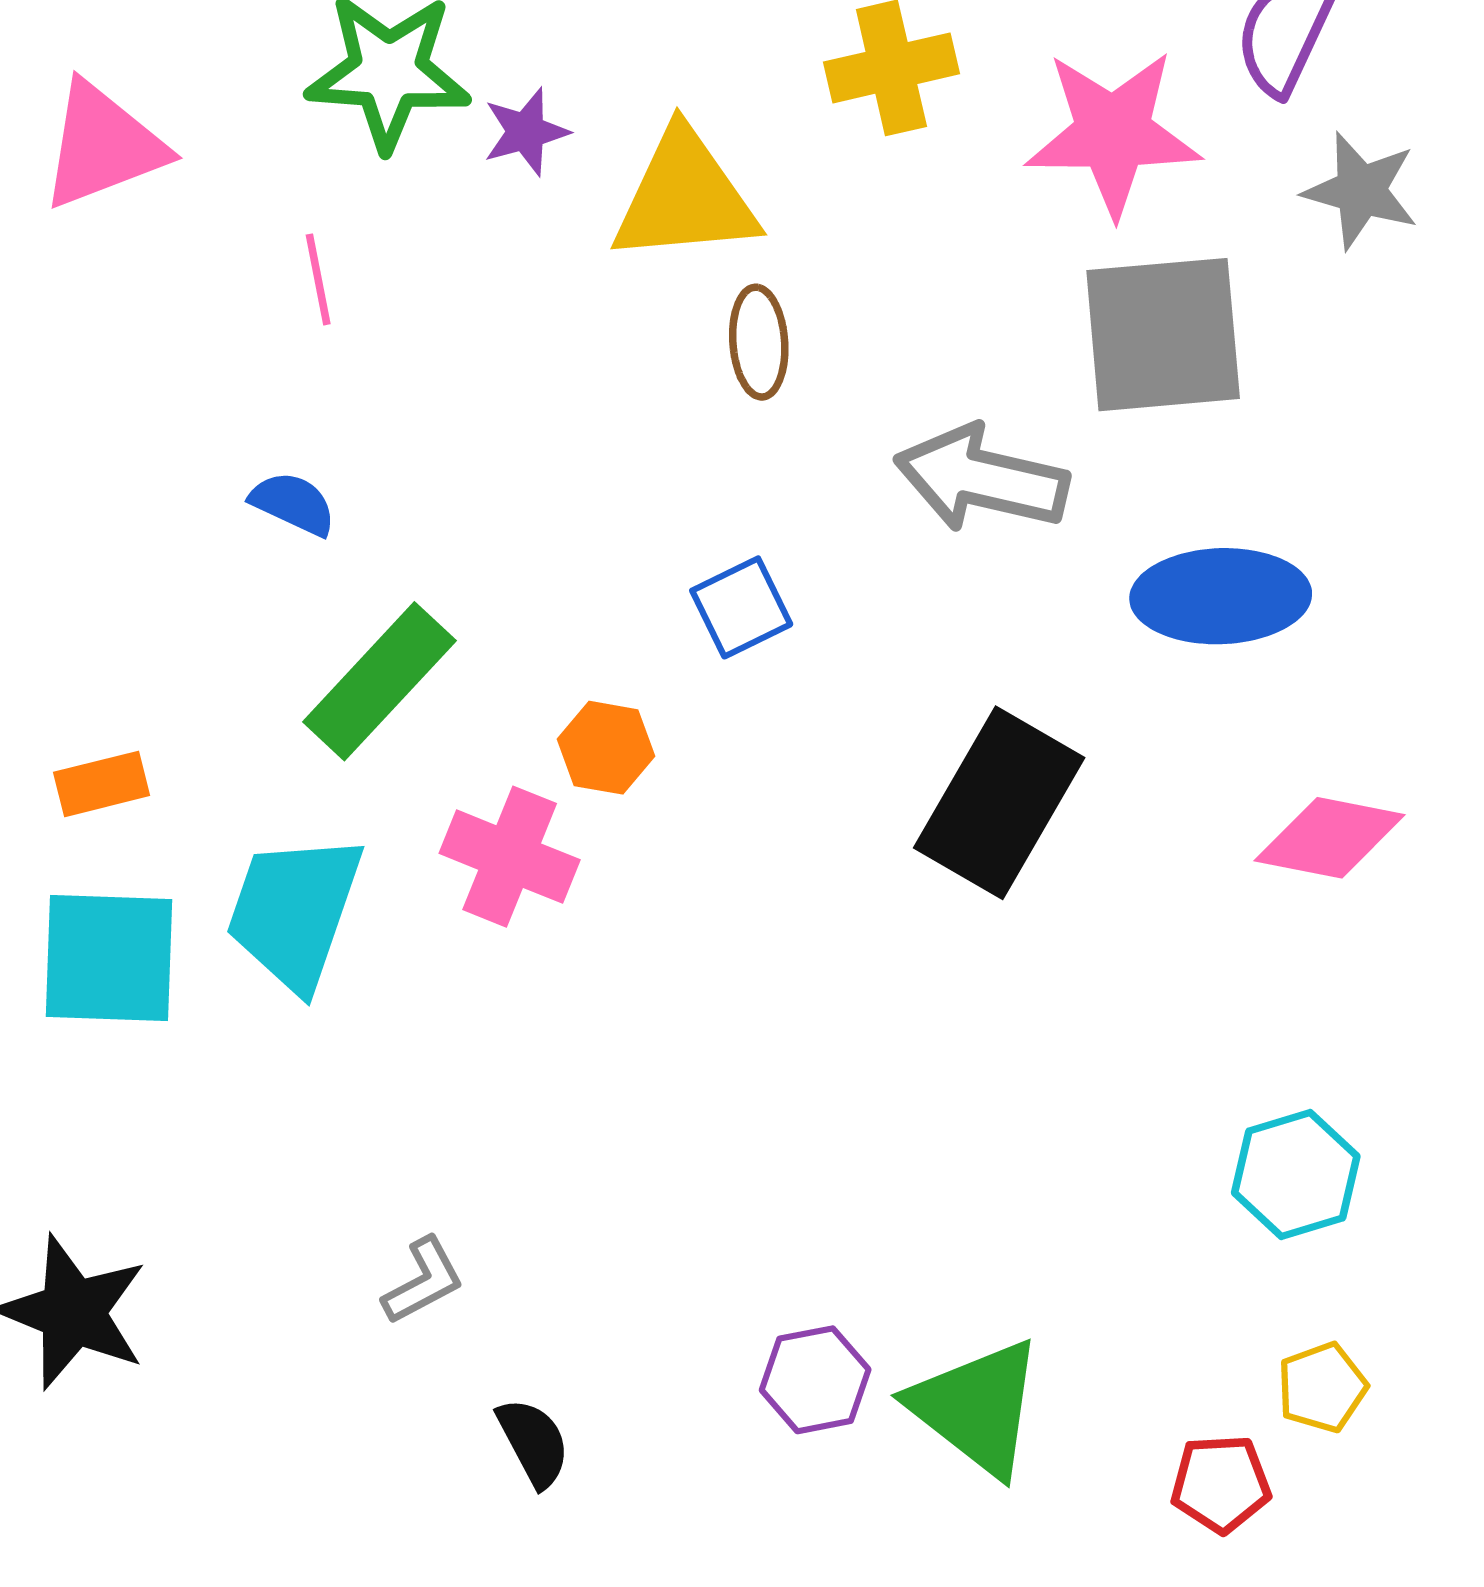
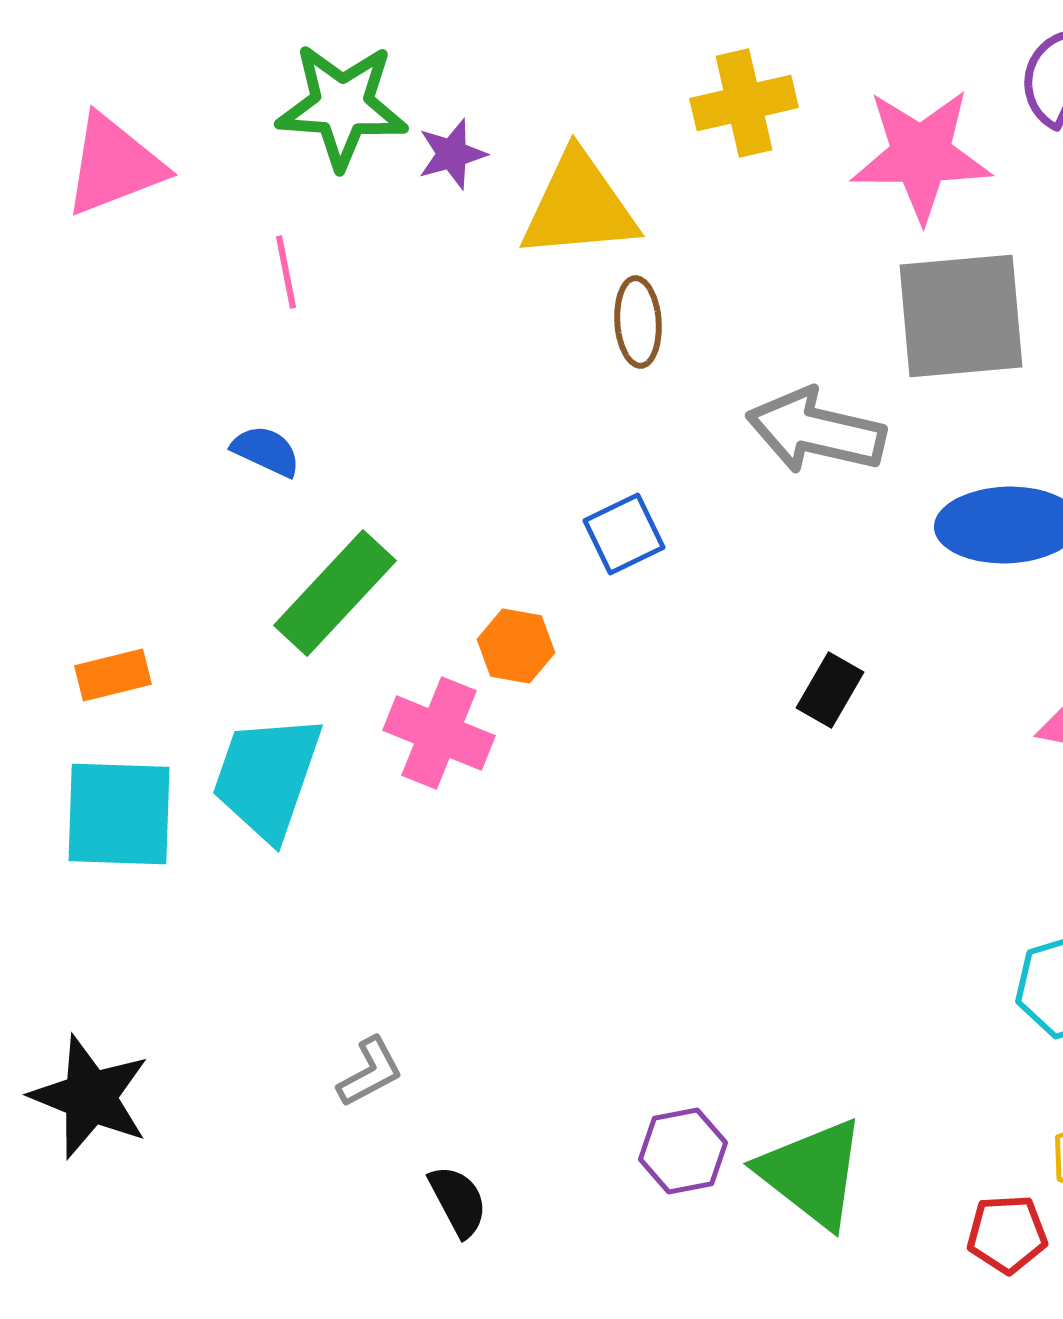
black rectangle: (999, 803) -> (830, 690), size x0.5

